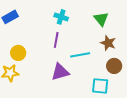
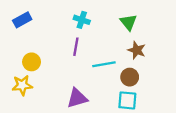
brown circle: (114, 66) -> (130, 77), moved
purple triangle: (60, 72) -> (77, 98), moved

